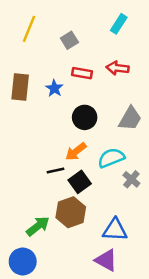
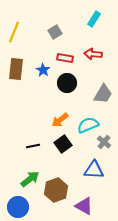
yellow line: (29, 29) -> (14, 32), moved
black circle: (85, 117) -> (67, 83), moved
black line: (56, 170) -> (33, 146), moved
brown hexagon: (71, 212) -> (56, 190), moved
blue triangle: (115, 230) -> (94, 170), moved

